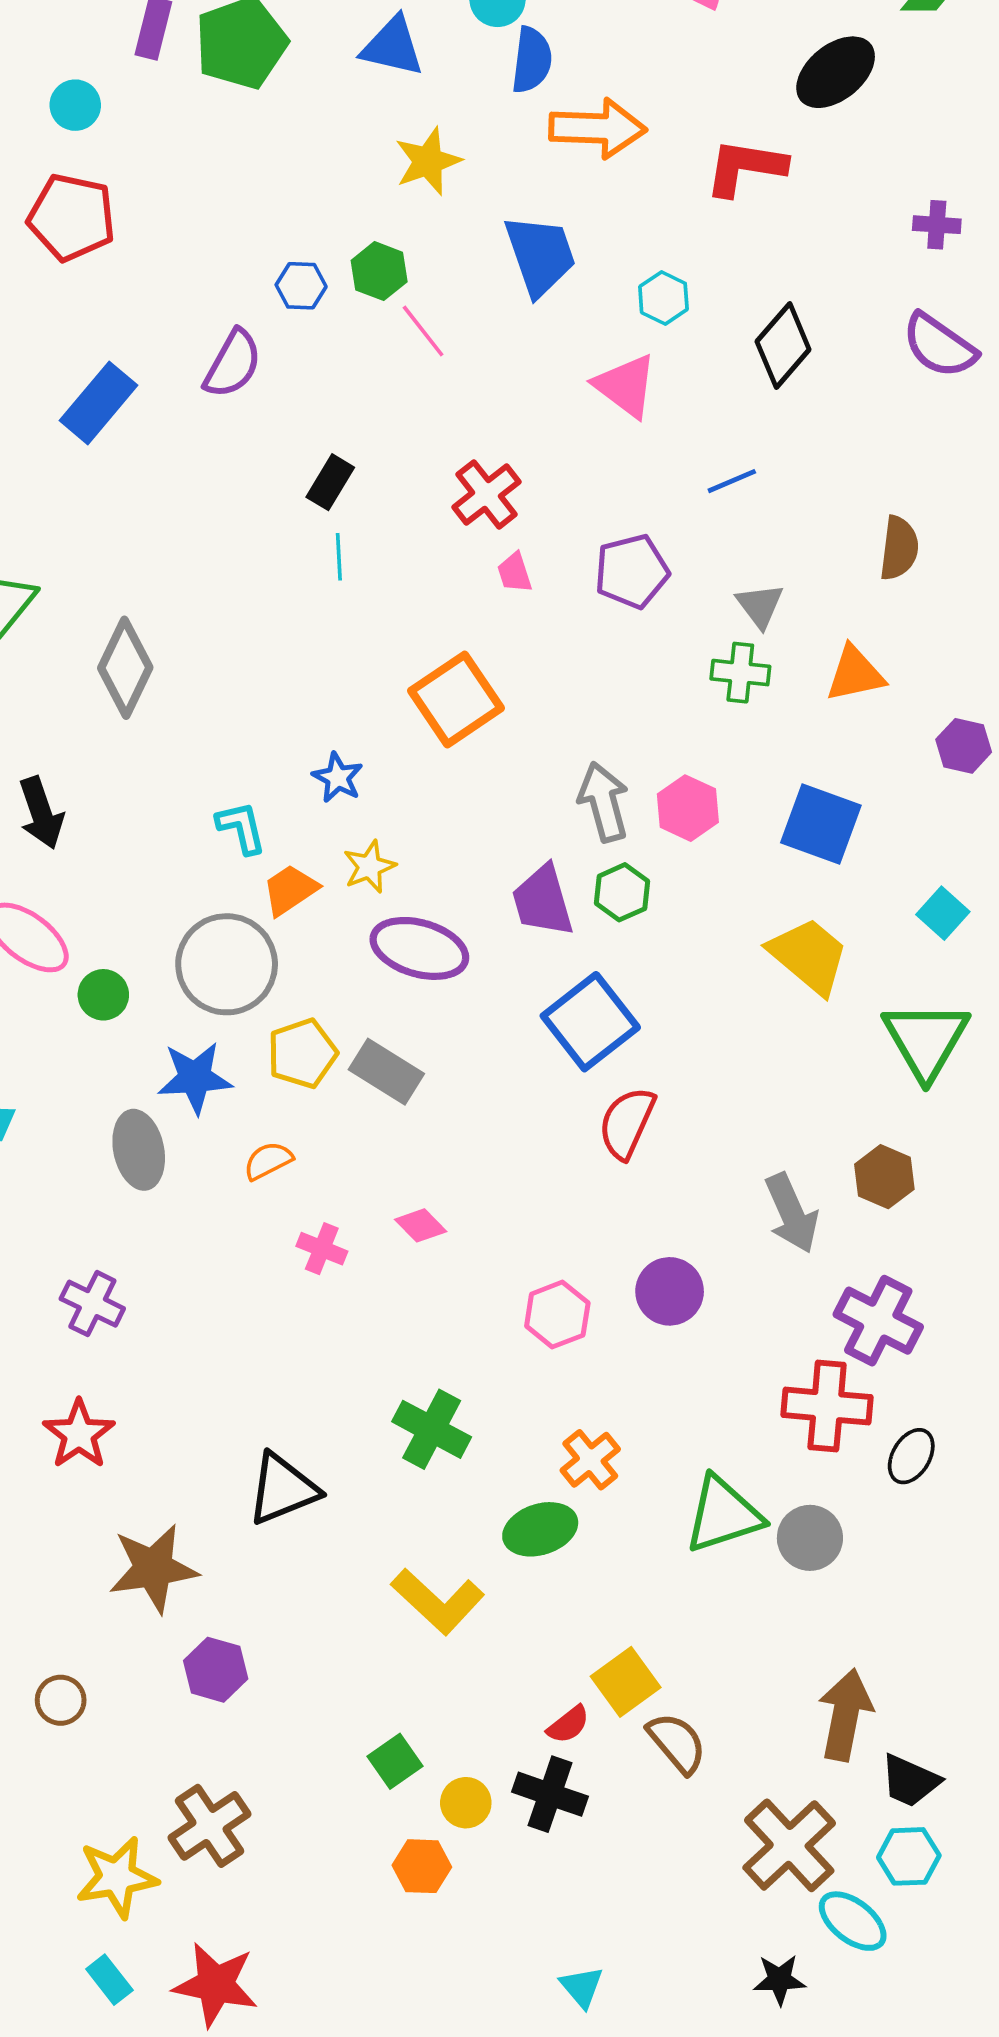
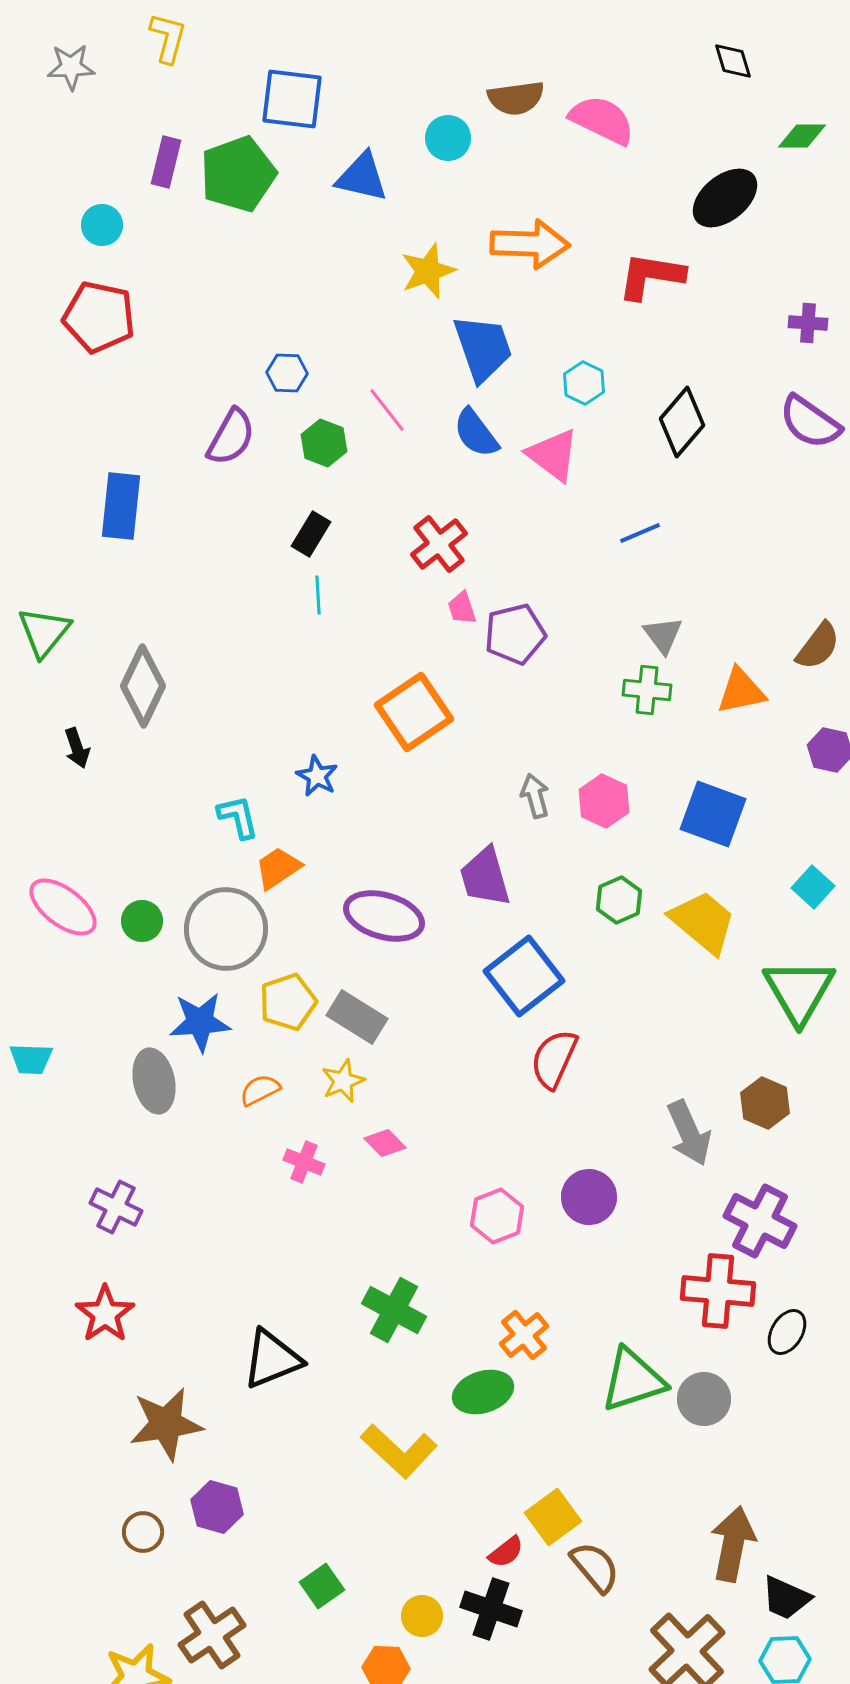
blue semicircle: (532, 60) -> (476, 433), moved, turned 136
yellow star: (428, 161) -> (428, 271), moved
green hexagon: (379, 271) -> (324, 443), moved
blue rectangle: (98, 403) -> (121, 506), moved, turned -34
brown semicircle: (899, 548) -> (818, 646), moved, turned 30
purple pentagon: (632, 571) -> (515, 634), moved
gray arrow: (604, 802) -> (535, 796), size x0.7
black arrow: (41, 813) -> (77, 748), moved, size x0.7
yellow star: (369, 867) -> (343, 1081), moved
green hexagon: (622, 892) -> (619, 900), moved
green circle: (103, 995) -> (142, 921), moved
brown circle: (61, 1700) -> (143, 1532), moved
green square: (395, 1761) -> (322, 1586), moved

